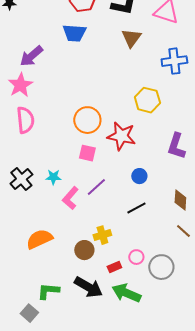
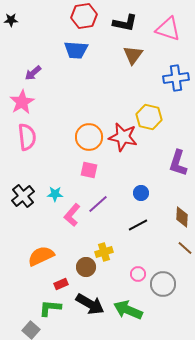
purple arrow: (31, 56) -> (33, 73), size x0.7
red star: (121, 136) -> (123, 137), moved
red rectangle: (114, 267) -> (61, 284), moved

